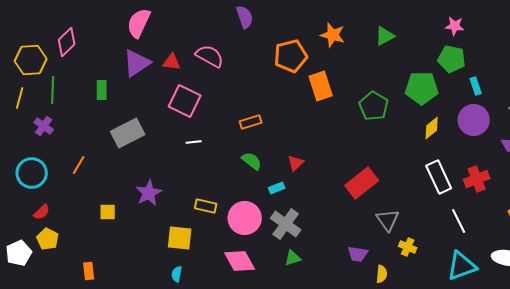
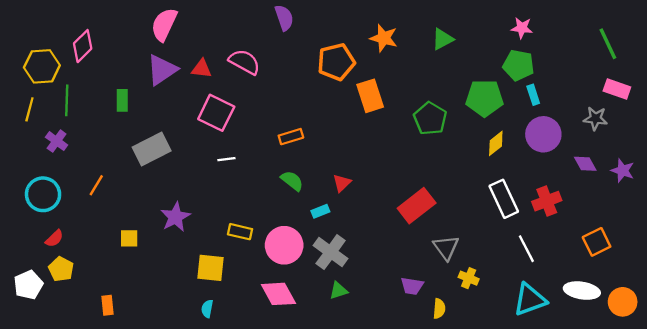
cyan rectangle: (476, 86) -> (533, 95), moved

